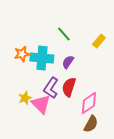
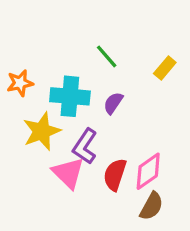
orange star: (22, 54) -> (20, 83), moved
red semicircle: (69, 87) -> (115, 175), moved
yellow star: (25, 98) -> (42, 131), moved, size x1.6

